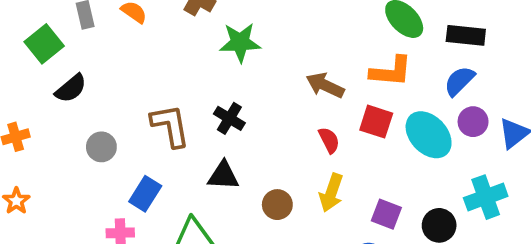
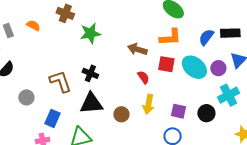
black rectangle: (466, 35) -> (230, 33), moved
purple circle: (473, 122) -> (218, 68), moved
black triangle: (223, 176) -> (91, 103), size x1.4

